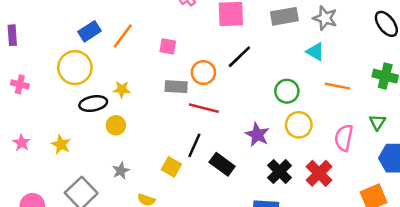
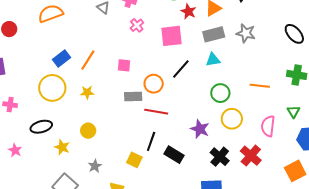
cyan triangle: (315, 52) -> (213, 60), moved, turned -35
yellow star: (122, 89) -> (87, 92), moved
black ellipse: (93, 104) -> (41, 127), moved
yellow star: (61, 145) -> (62, 147), moved

